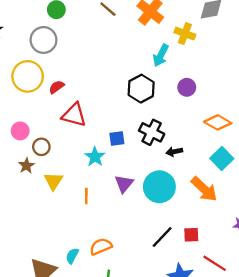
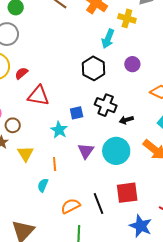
red square: (191, 235) -> (127, 193), moved, size x1.6
black line: (162, 237) -> (98, 203), moved, turned -60
cyan semicircle: (72, 256) -> (43, 185), moved

